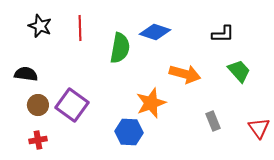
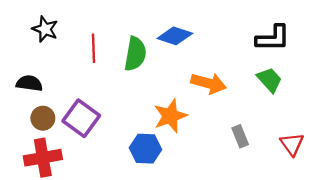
red line: (80, 28) -> (94, 48), moved
black L-shape: (223, 34) -> (273, 38), moved, size x1.4
red cross: (38, 140) -> (43, 158), size x1.8

